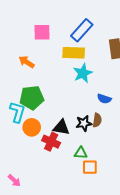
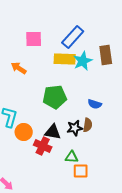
cyan star: (83, 73) -> (83, 61), moved
green pentagon: (32, 98) -> (55, 97), moved

